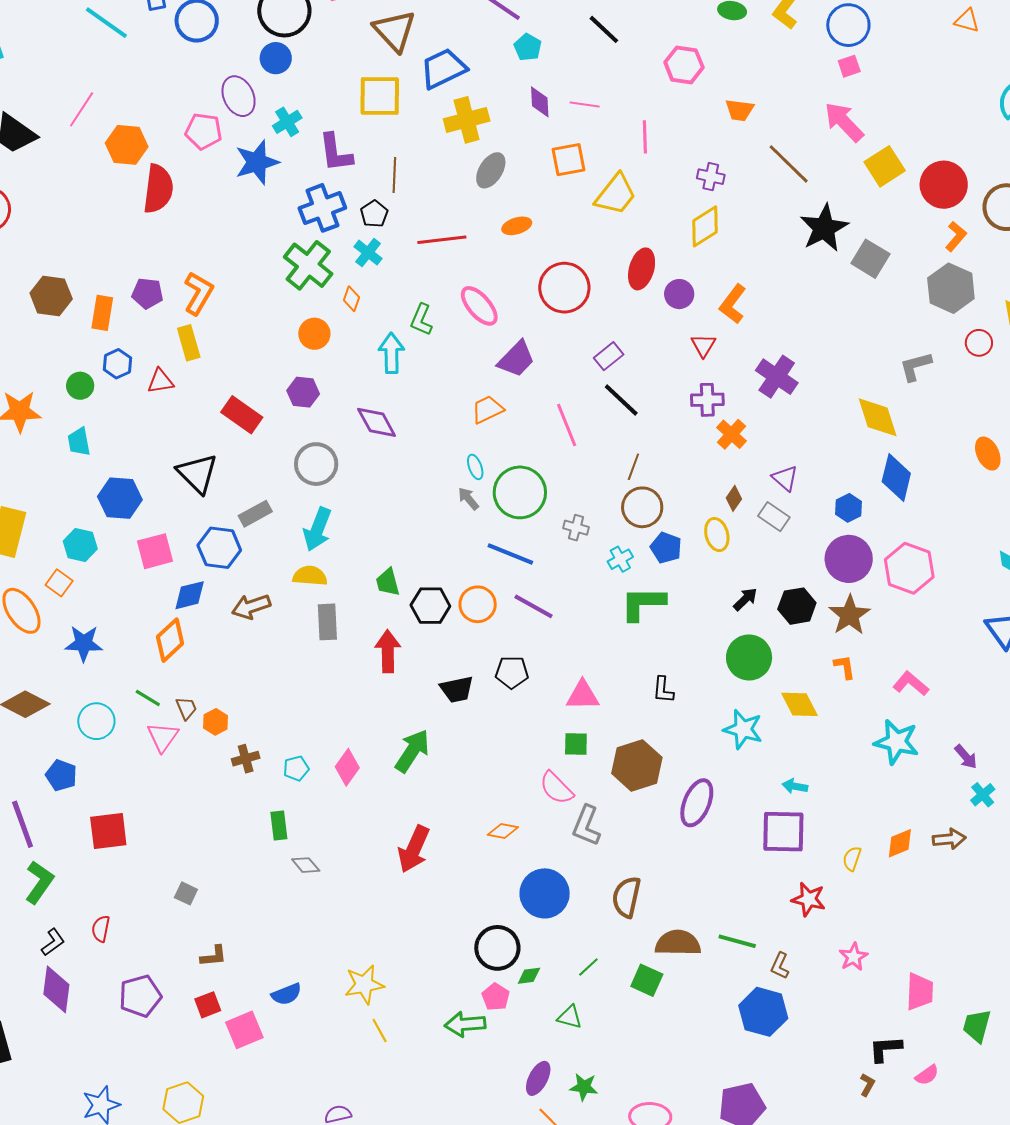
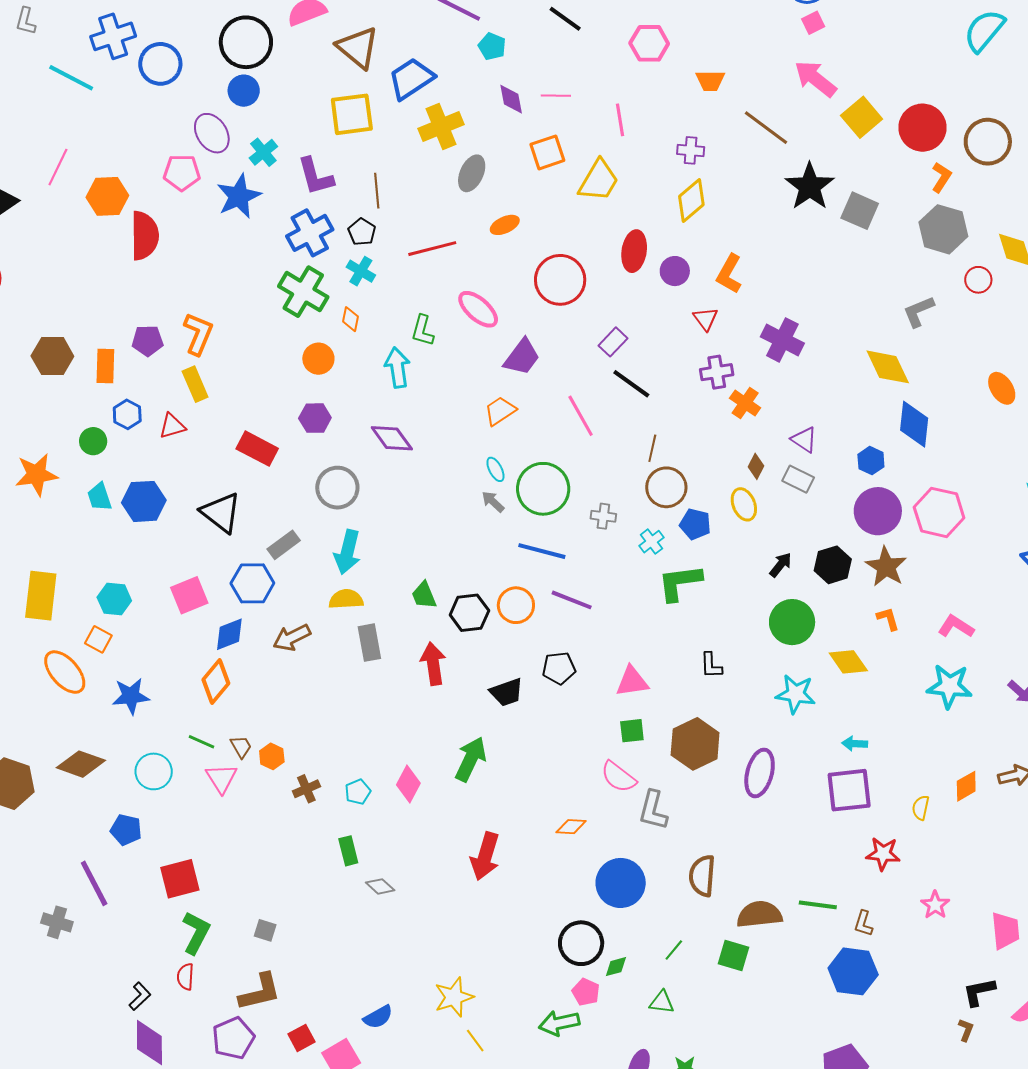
blue hexagon: (120, 498) -> (144, 501), moved
green L-shape: (39, 882) -> (196, 933), moved
brown L-shape: (214, 956) -> (260, 992), moved, size x1.6

